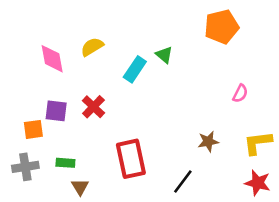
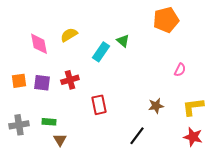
red cross: (93, 107) -> (70, 80), turned 30
orange square: (33, 129) -> (19, 81), moved
red rectangle: (131, 159) -> (99, 105), moved, size x0.7

